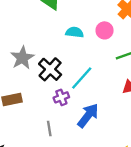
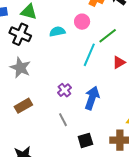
black cross: (50, 69) -> (20, 34), moved
cyan line: (82, 78) -> (89, 55), moved

